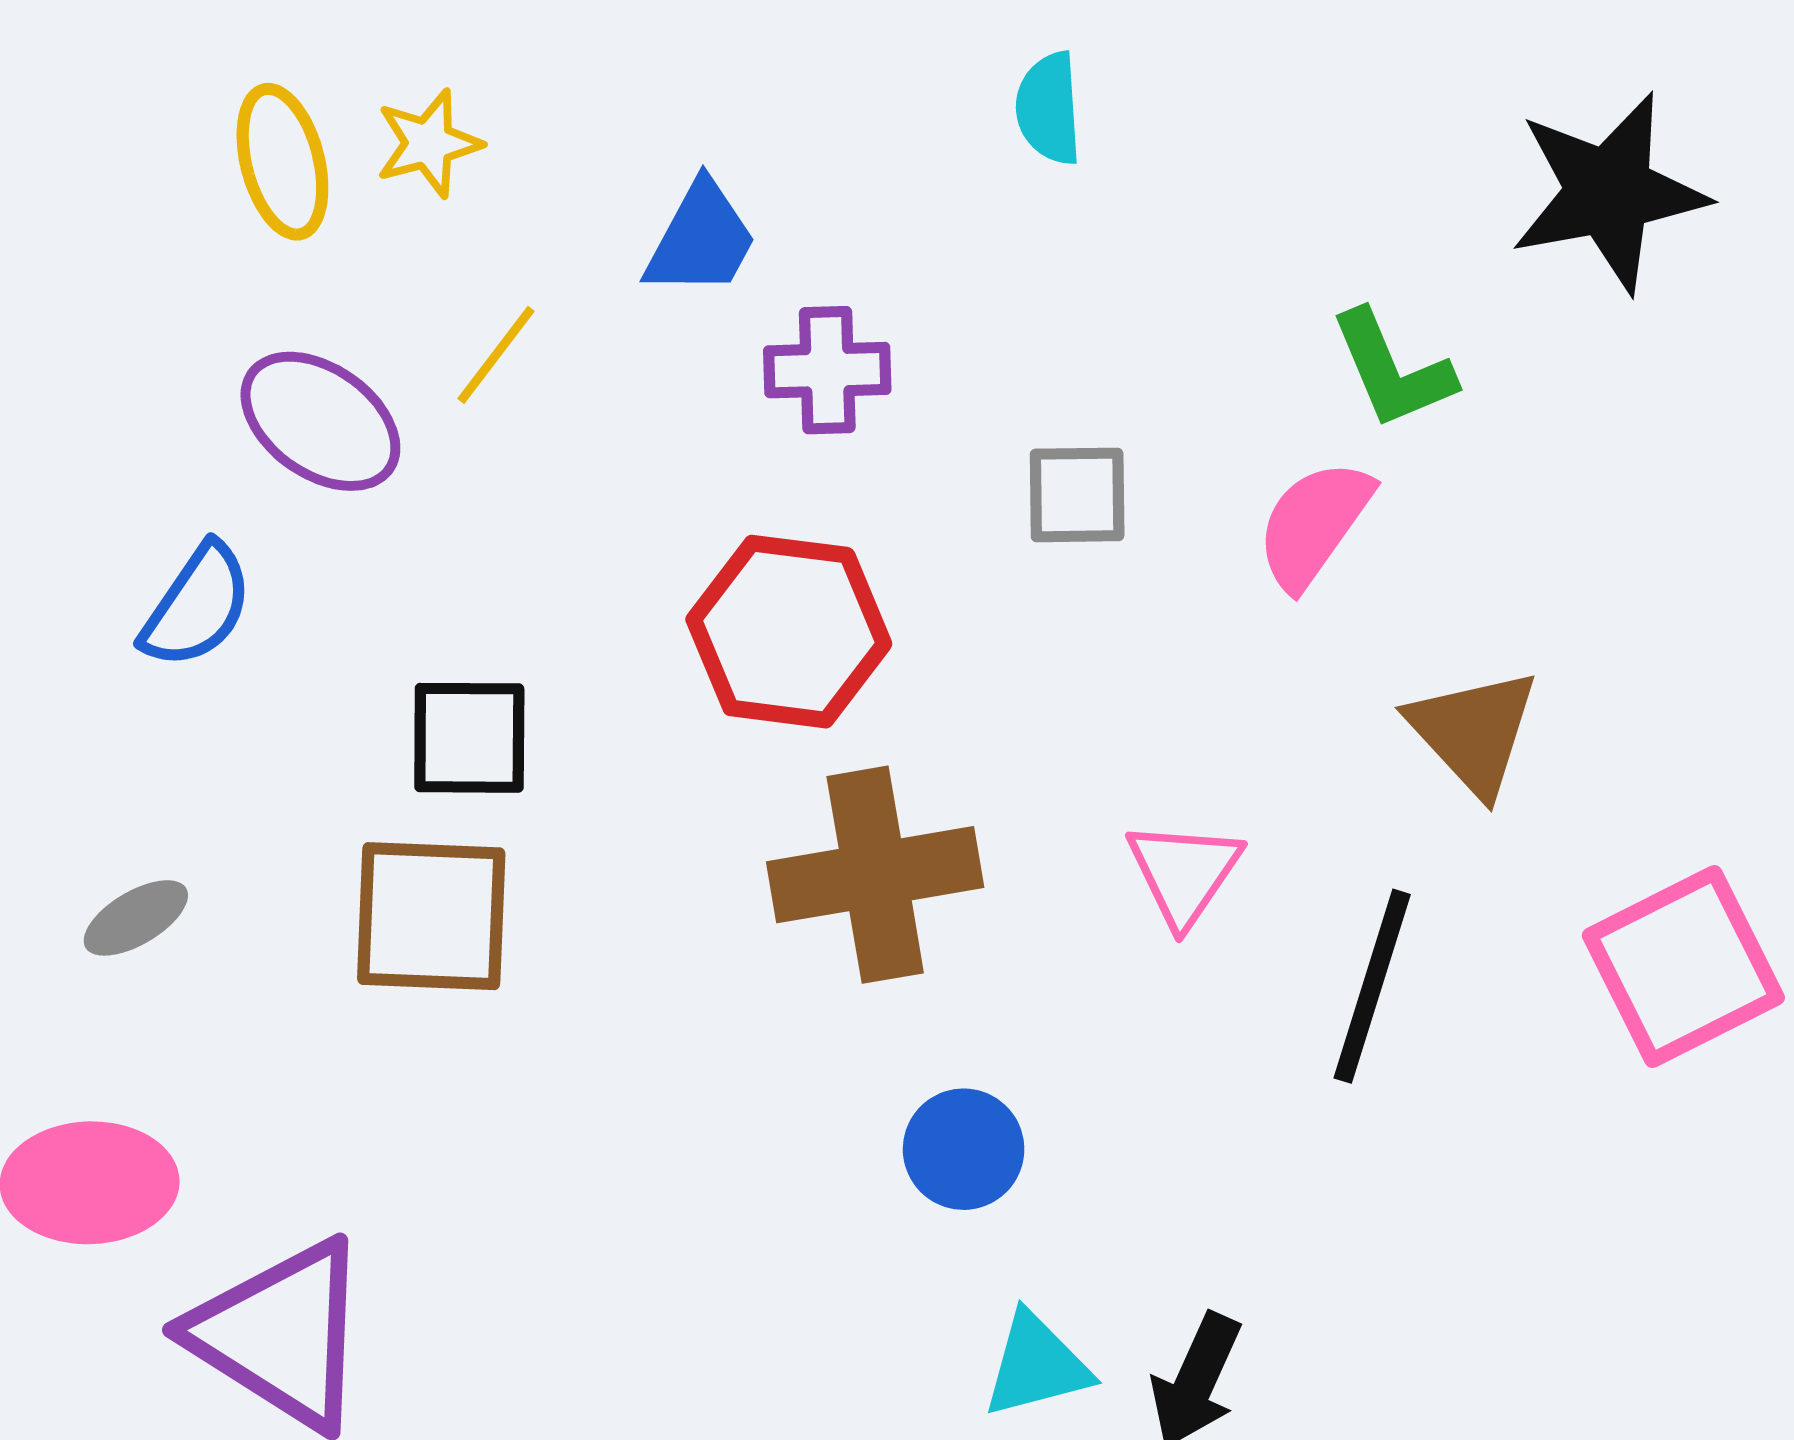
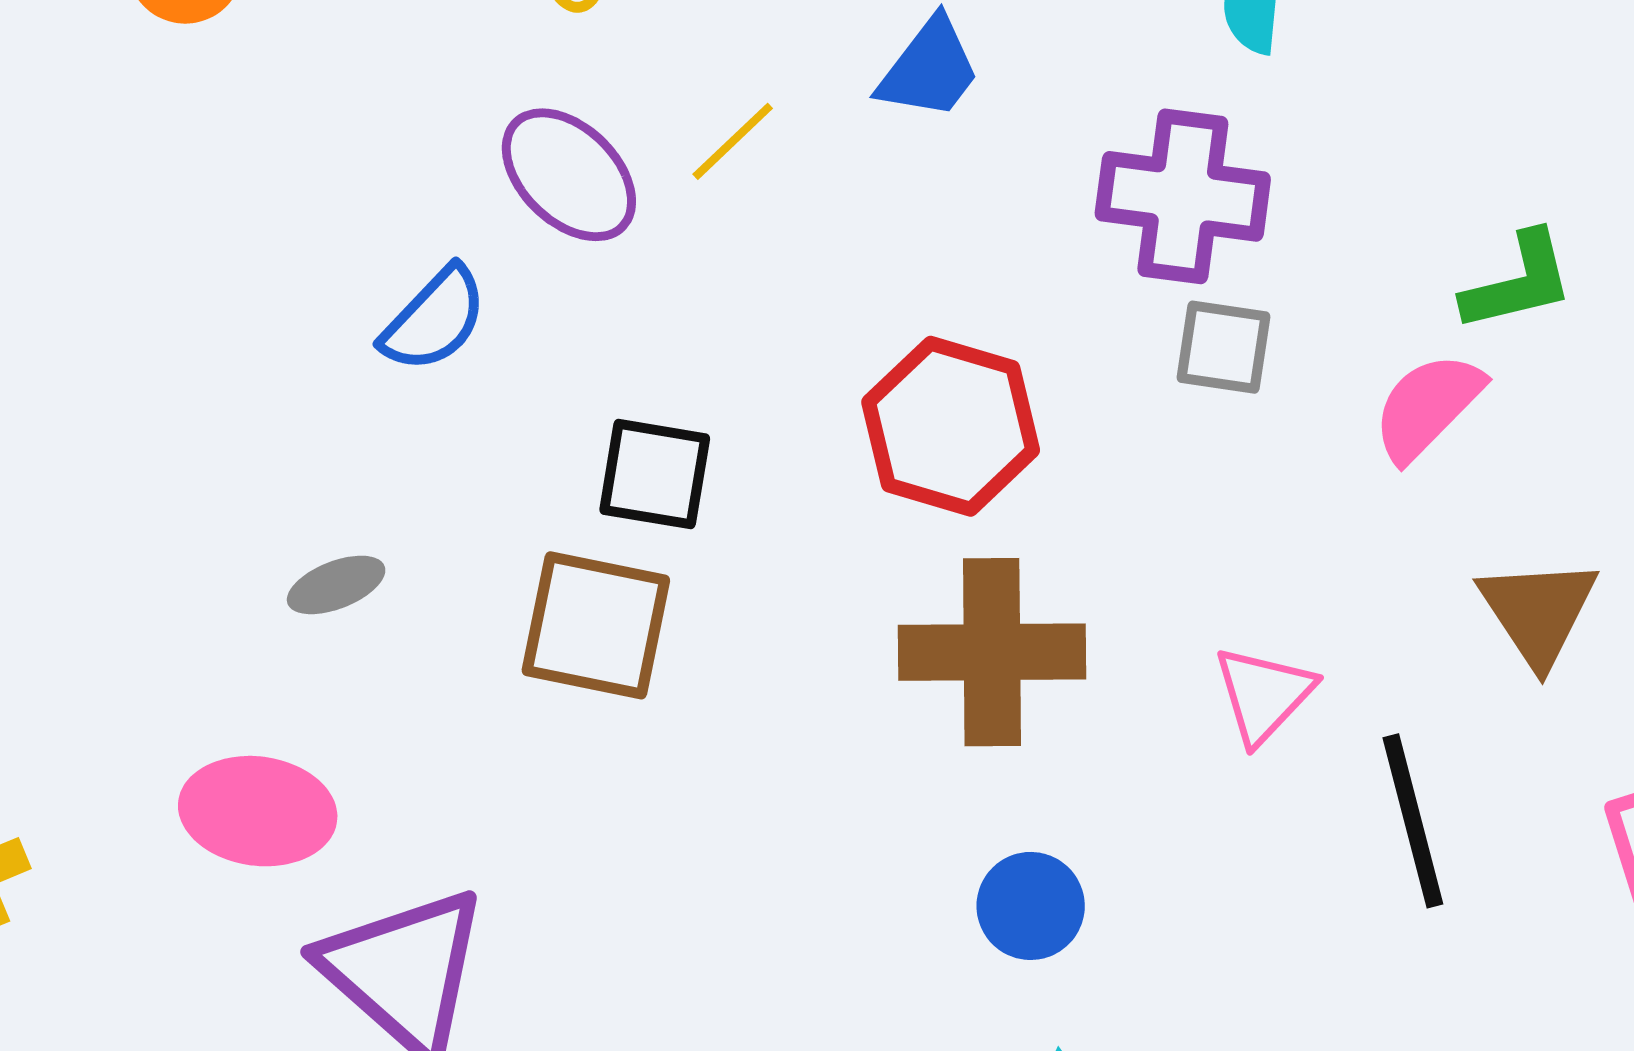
purple cross: (827, 370) -> (1183, 196), moved, size x1.5
green L-shape: (1392, 370) -> (1518, 282), turned -90
black line: (1372, 986) -> (1413, 821), turned -41

